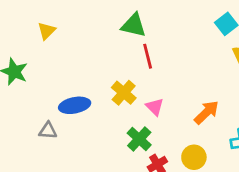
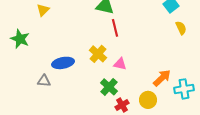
pink triangle: (155, 107) -> (120, 64), turned -32
orange arrow: (207, 112) -> (162, 78), moved

